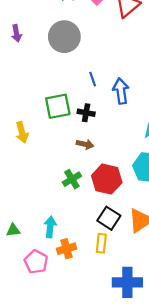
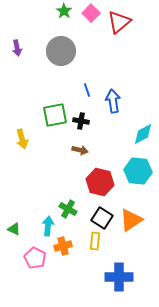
green cross: (72, 179) -> (68, 209), moved, turned -30
green triangle: (13, 230) -> (14, 229), turned 32

